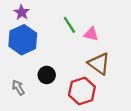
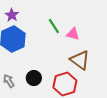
black circle: (47, 75) -> (34, 78), moved

